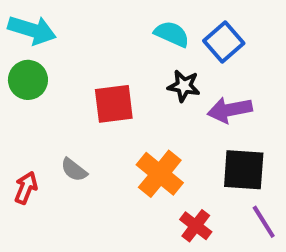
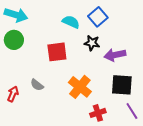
cyan semicircle: (172, 34) -> (71, 22), moved
blue square: (224, 42) -> (98, 17), moved
red cross: (196, 226) -> (98, 113), turned 35

